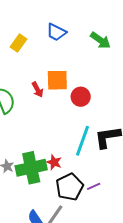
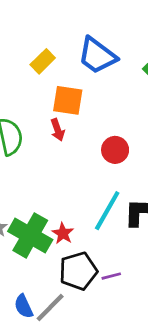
blue trapezoid: (56, 32) -> (97, 56), size x1.4
orange square: (57, 80) -> (68, 100), moved
green cross: (31, 168) -> (30, 235), turned 32

